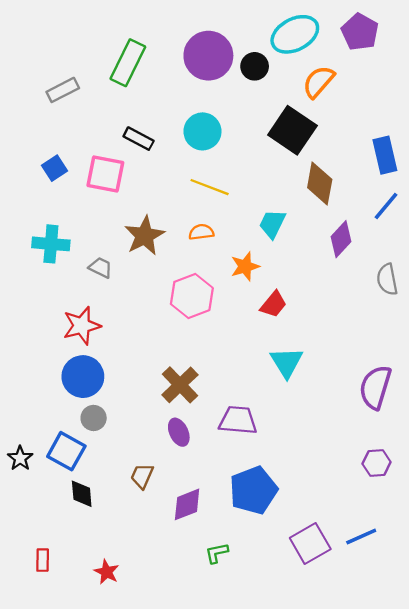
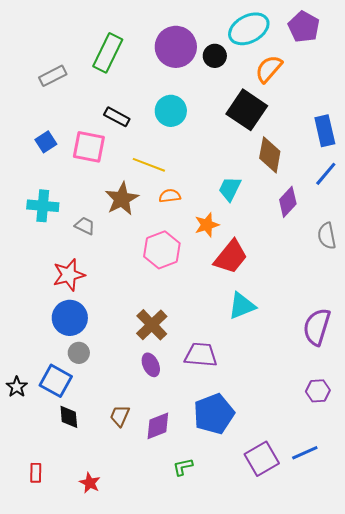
yellow line: (210, 187) -> (149, 165), moved
red trapezoid: (274, 304) -> (231, 257), size x1.5
cyan triangle: (287, 362) -> (242, 306), turned 40
brown trapezoid: (142, 476) -> (120, 416), moved

